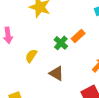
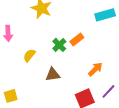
brown triangle: (56, 73) -> (53, 75), turned -42

